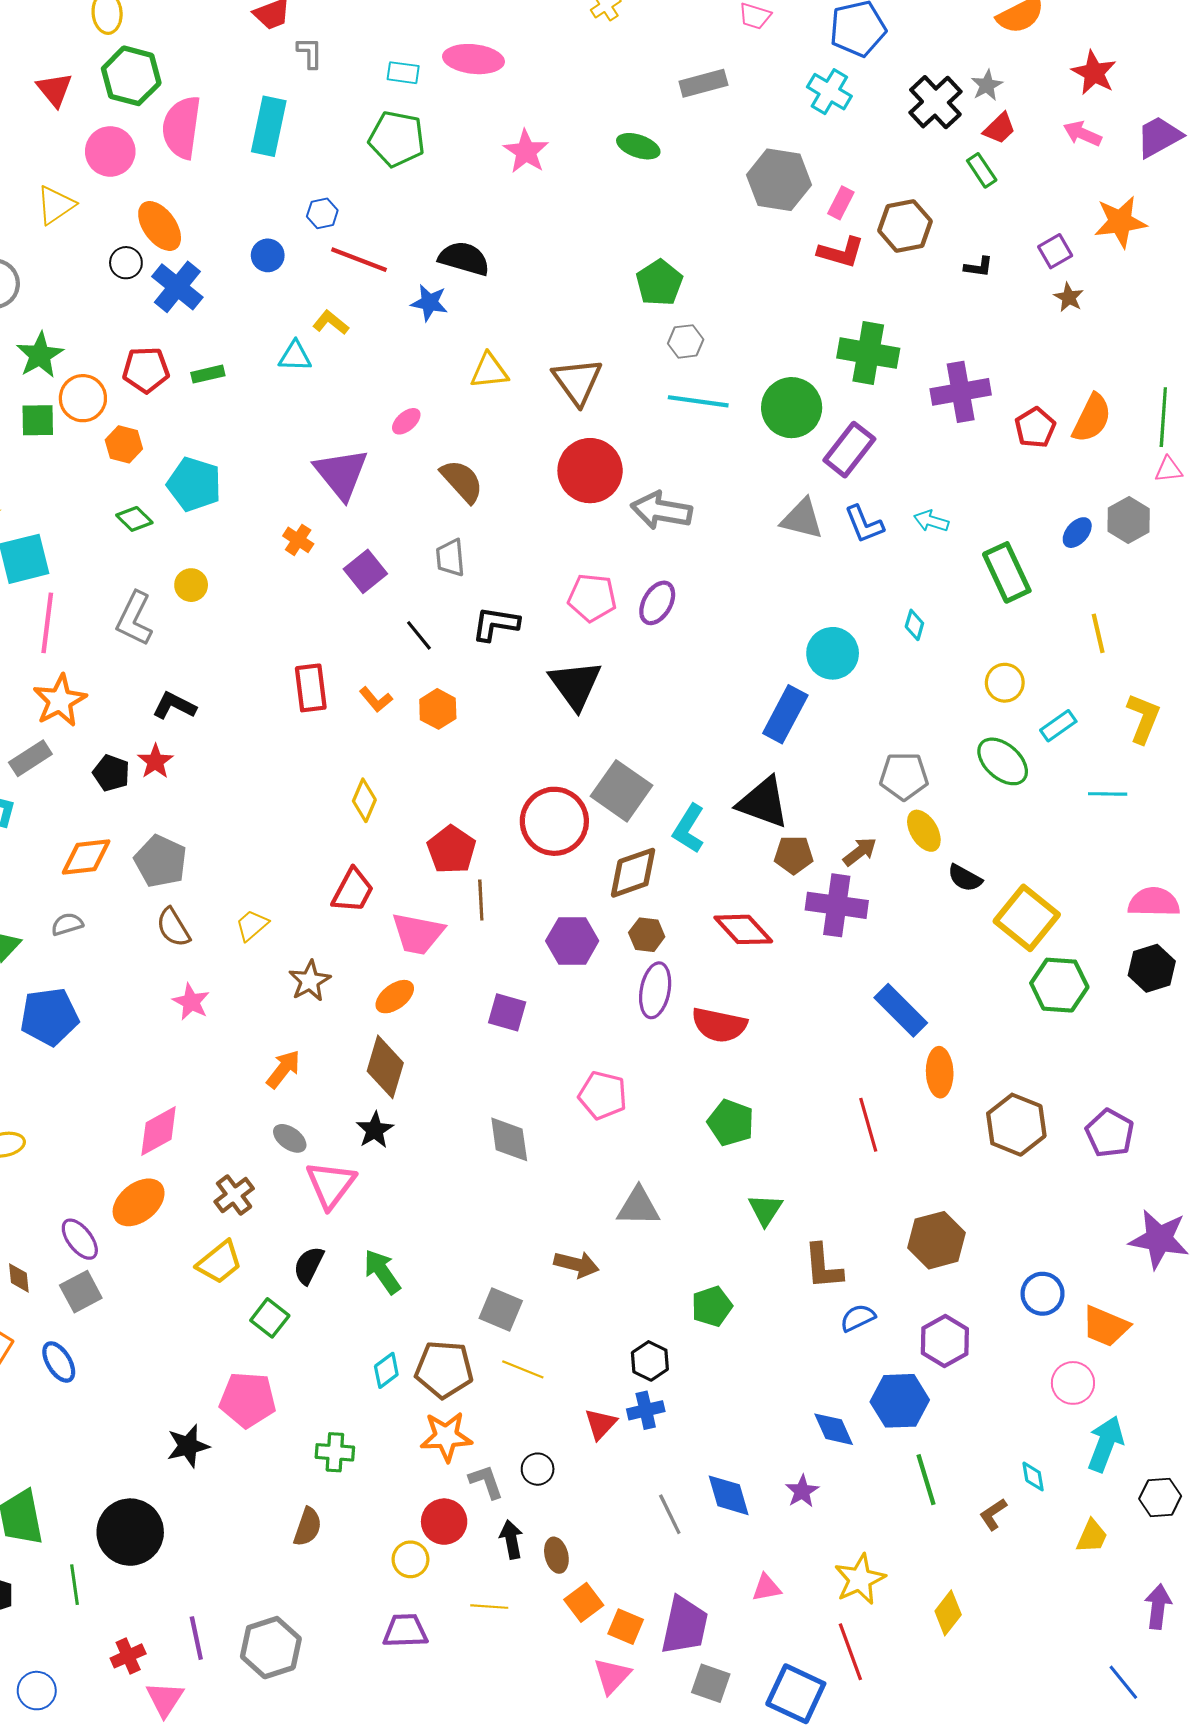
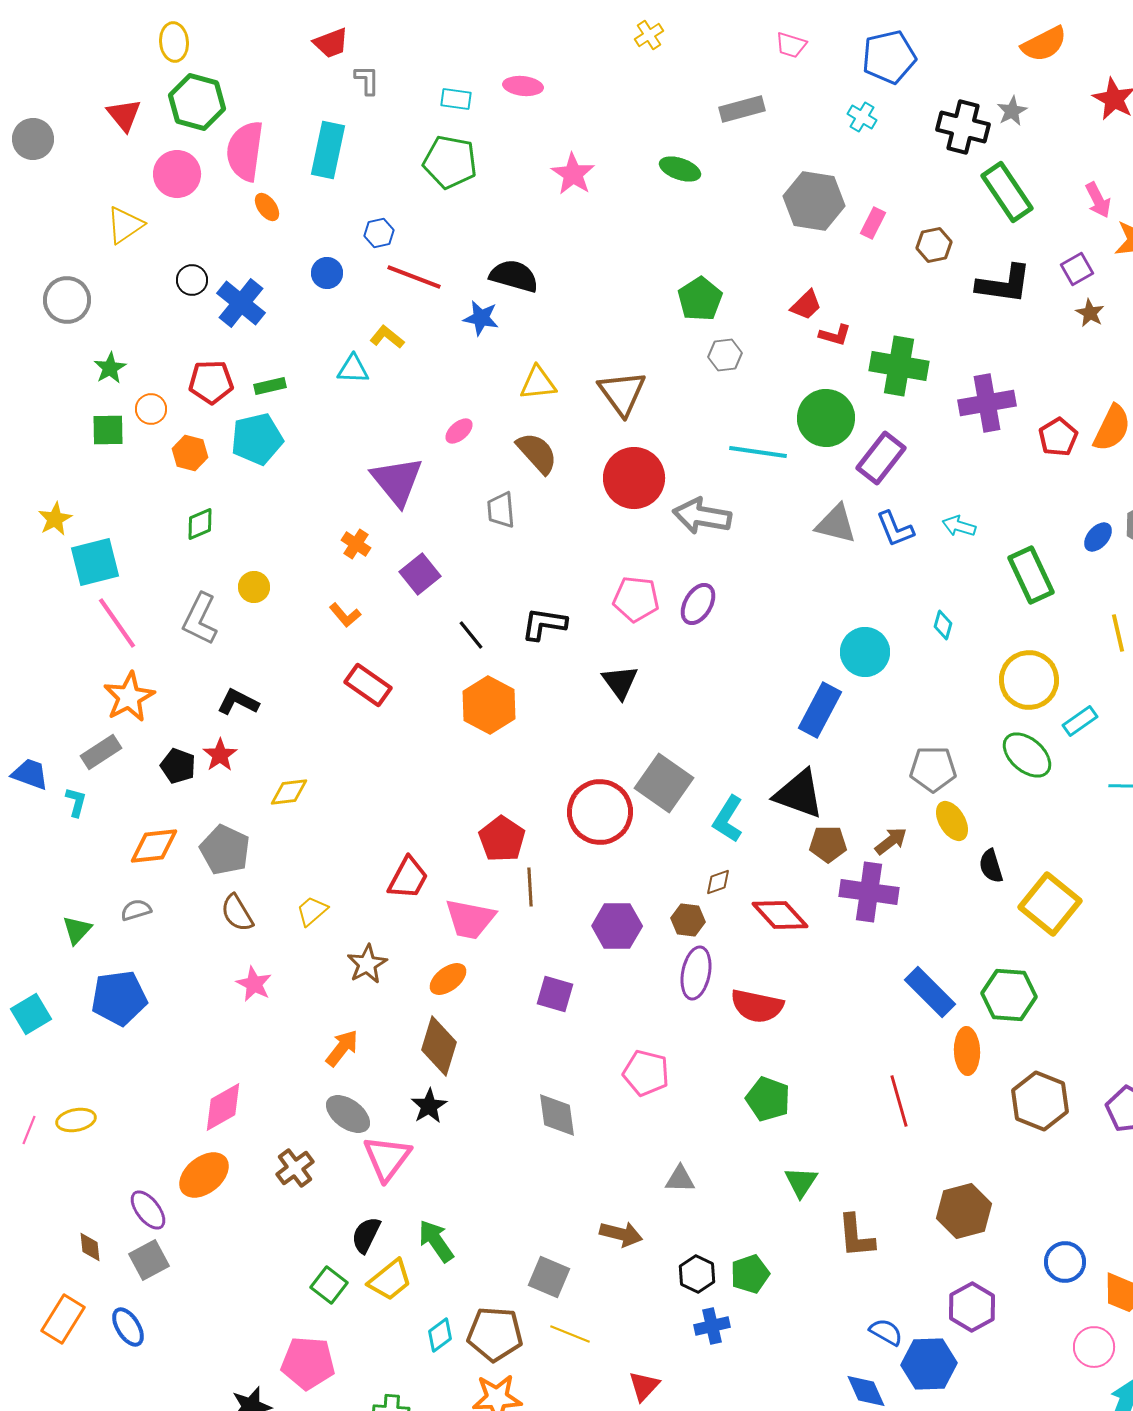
pink ellipse: (473, 59) -> (523, 86), size x0.7
cyan cross: (829, 92) -> (862, 117), size x0.7
black cross: (935, 102) -> (963, 127), turned -33
red trapezoid: (999, 128) -> (806, 305), moved
pink arrow: (1082, 134) -> (1098, 200), moved, turned -141
green rectangle: (982, 170) -> (1007, 192), size x1.8
orange ellipse: (160, 226) -> (267, 207), moved, size x0.6
brown hexagon: (905, 226) -> (934, 245), size x0.7
red L-shape: (841, 252) -> (835, 335), moved, size x0.7
black L-shape: (978, 267) -> (1004, 284), size x2.0
green star: (40, 355) -> (110, 368), size x0.7
orange circle: (83, 398) -> (151, 409), size x0.7
cyan line: (698, 401) -> (758, 452), moved
brown semicircle: (462, 481) -> (537, 453), moved
cyan pentagon: (194, 484) -> (257, 439), moved, turned -30
green diamond: (134, 519) -> (200, 524), turned -68
gray trapezoid: (450, 558) -> (501, 510), moved
pink line: (47, 623) -> (117, 623), turned -42
yellow circle: (1005, 683) -> (1029, 680), size x1.6
black triangle: (575, 685) -> (620, 682), size x0.7
red rectangle: (311, 688) -> (368, 685), turned -48
orange L-shape: (376, 699) -> (345, 615), moved
orange hexagon: (438, 709) -> (489, 705), size x1.5
yellow diamond: (364, 800) -> (289, 792), moved, turned 60
brown diamond: (633, 873) -> (718, 882), moved, size x0.5
black semicircle: (965, 878) -> (991, 866), turned 44
green hexagon: (1059, 985) -> (1009, 995), moved
gray ellipse: (290, 1138) -> (348, 1114), size x1.4
gray triangle: (638, 1207) -> (680, 1179), size x0.7
yellow trapezoid: (219, 1262) -> (390, 1280), moved
blue semicircle: (858, 1318) -> (886, 1332), moved, turned 56
black hexagon: (650, 1361) -> (697, 1274), moved
blue cross: (646, 1410) -> (712, 1326), moved

